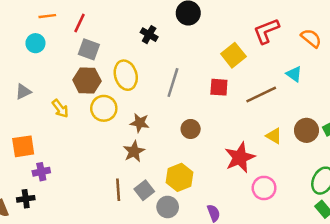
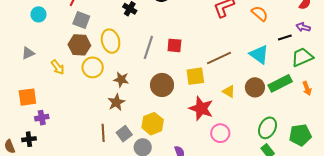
yellow square: (233, 55) -> (195, 76), moved, turned 30
cyan triangle: (294, 74) -> (259, 55), moved, size x1.5
red square: (219, 87) -> (174, 45), moved
brown circle: (191, 129) -> (162, 85), size x1.5
red star: (240, 158) -> (201, 108), turned -30

